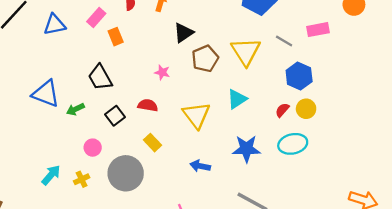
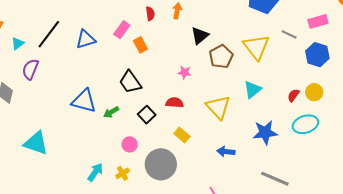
blue hexagon: (299, 76) -> (317, 55), moved

